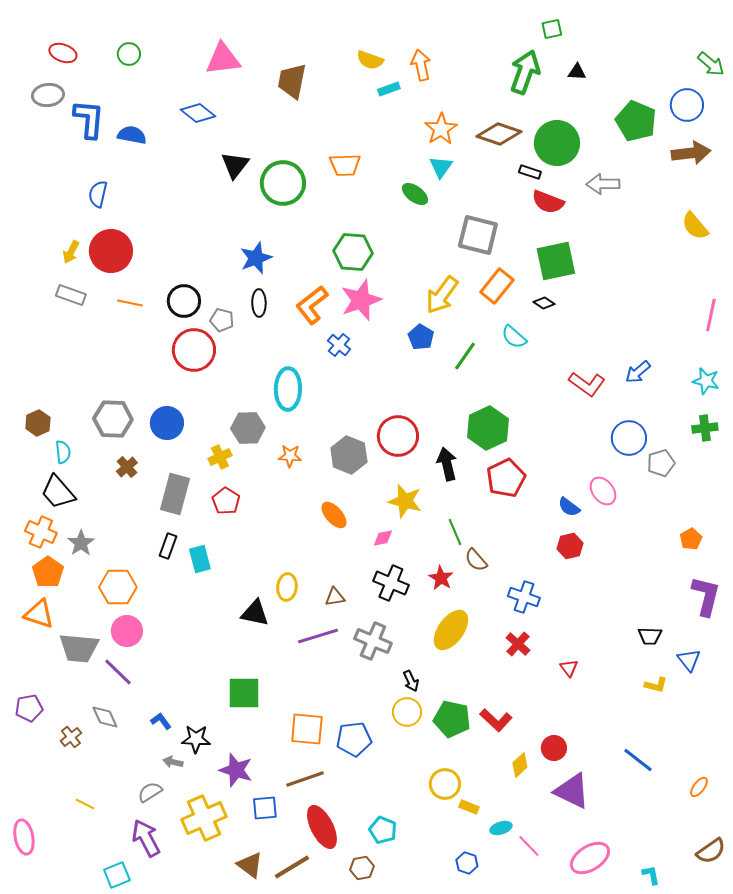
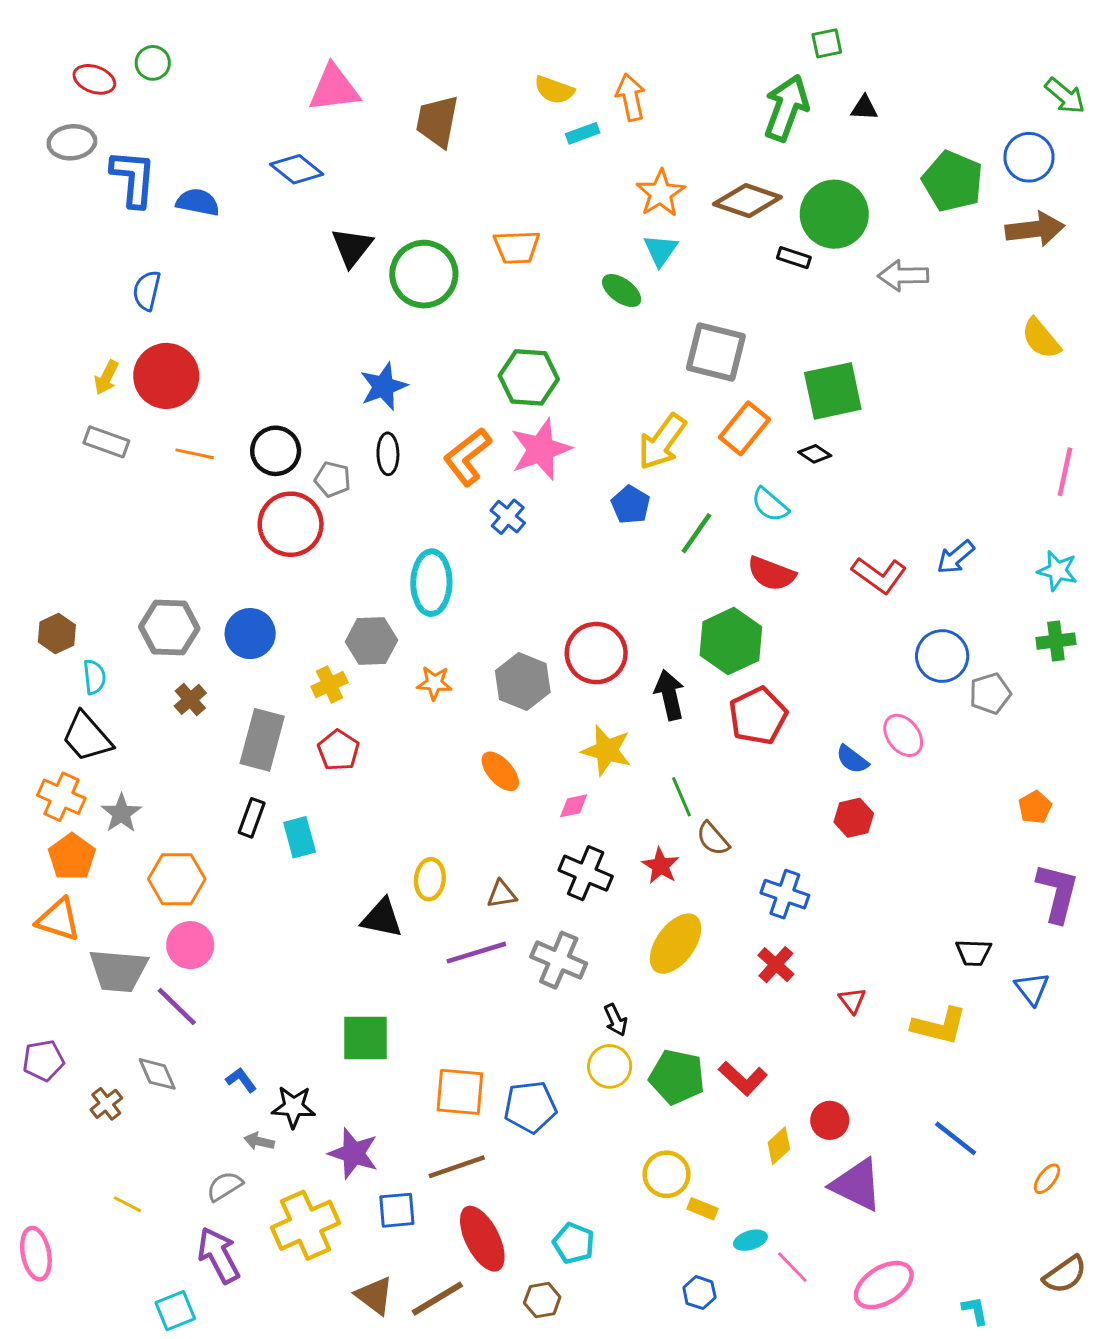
green circle: (129, 54) -> (153, 63), moved
red semicircle: (548, 202) -> (771, 574), moved
yellow L-shape: (656, 685) -> (939, 1026), moved, size x1.6

